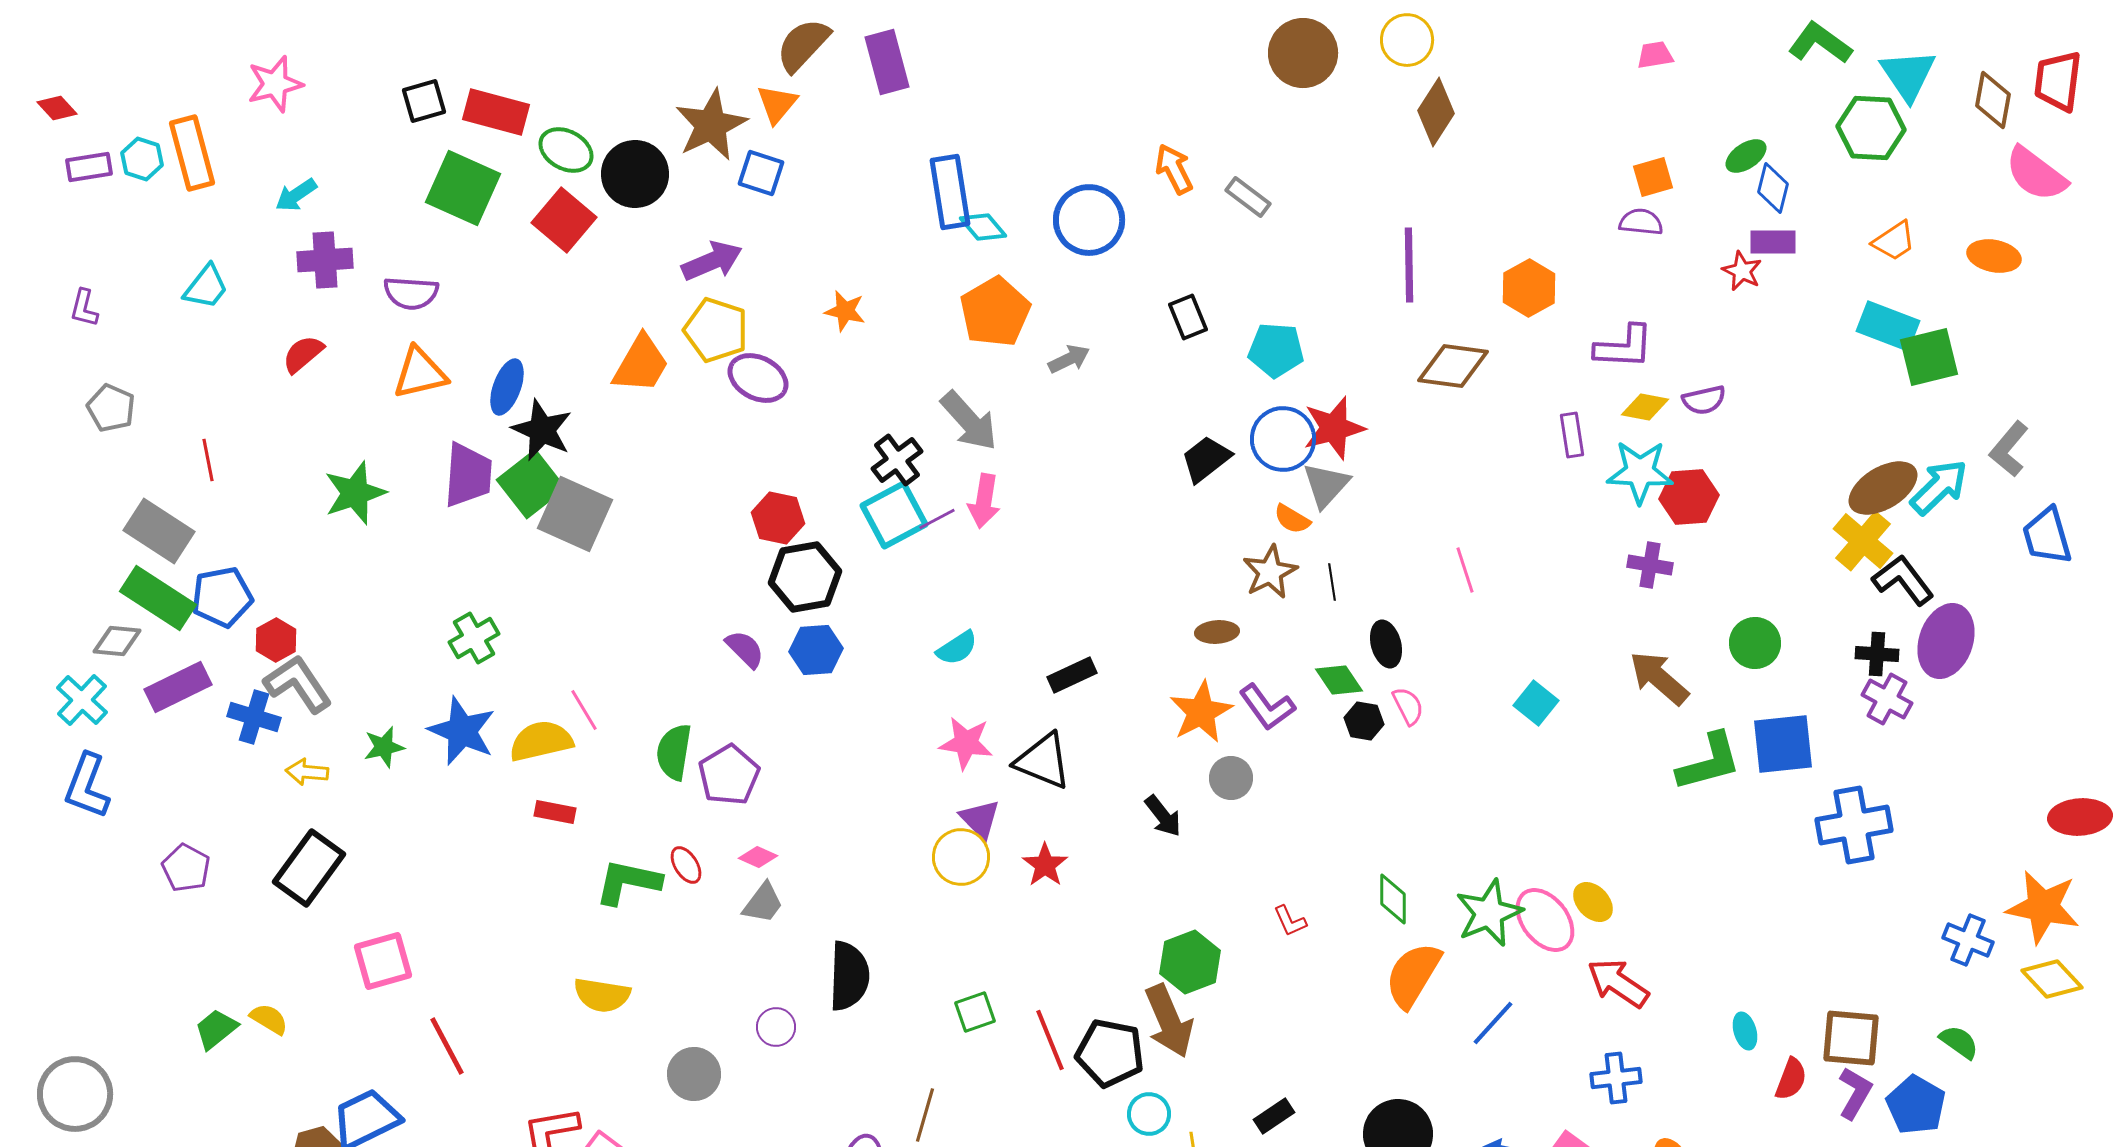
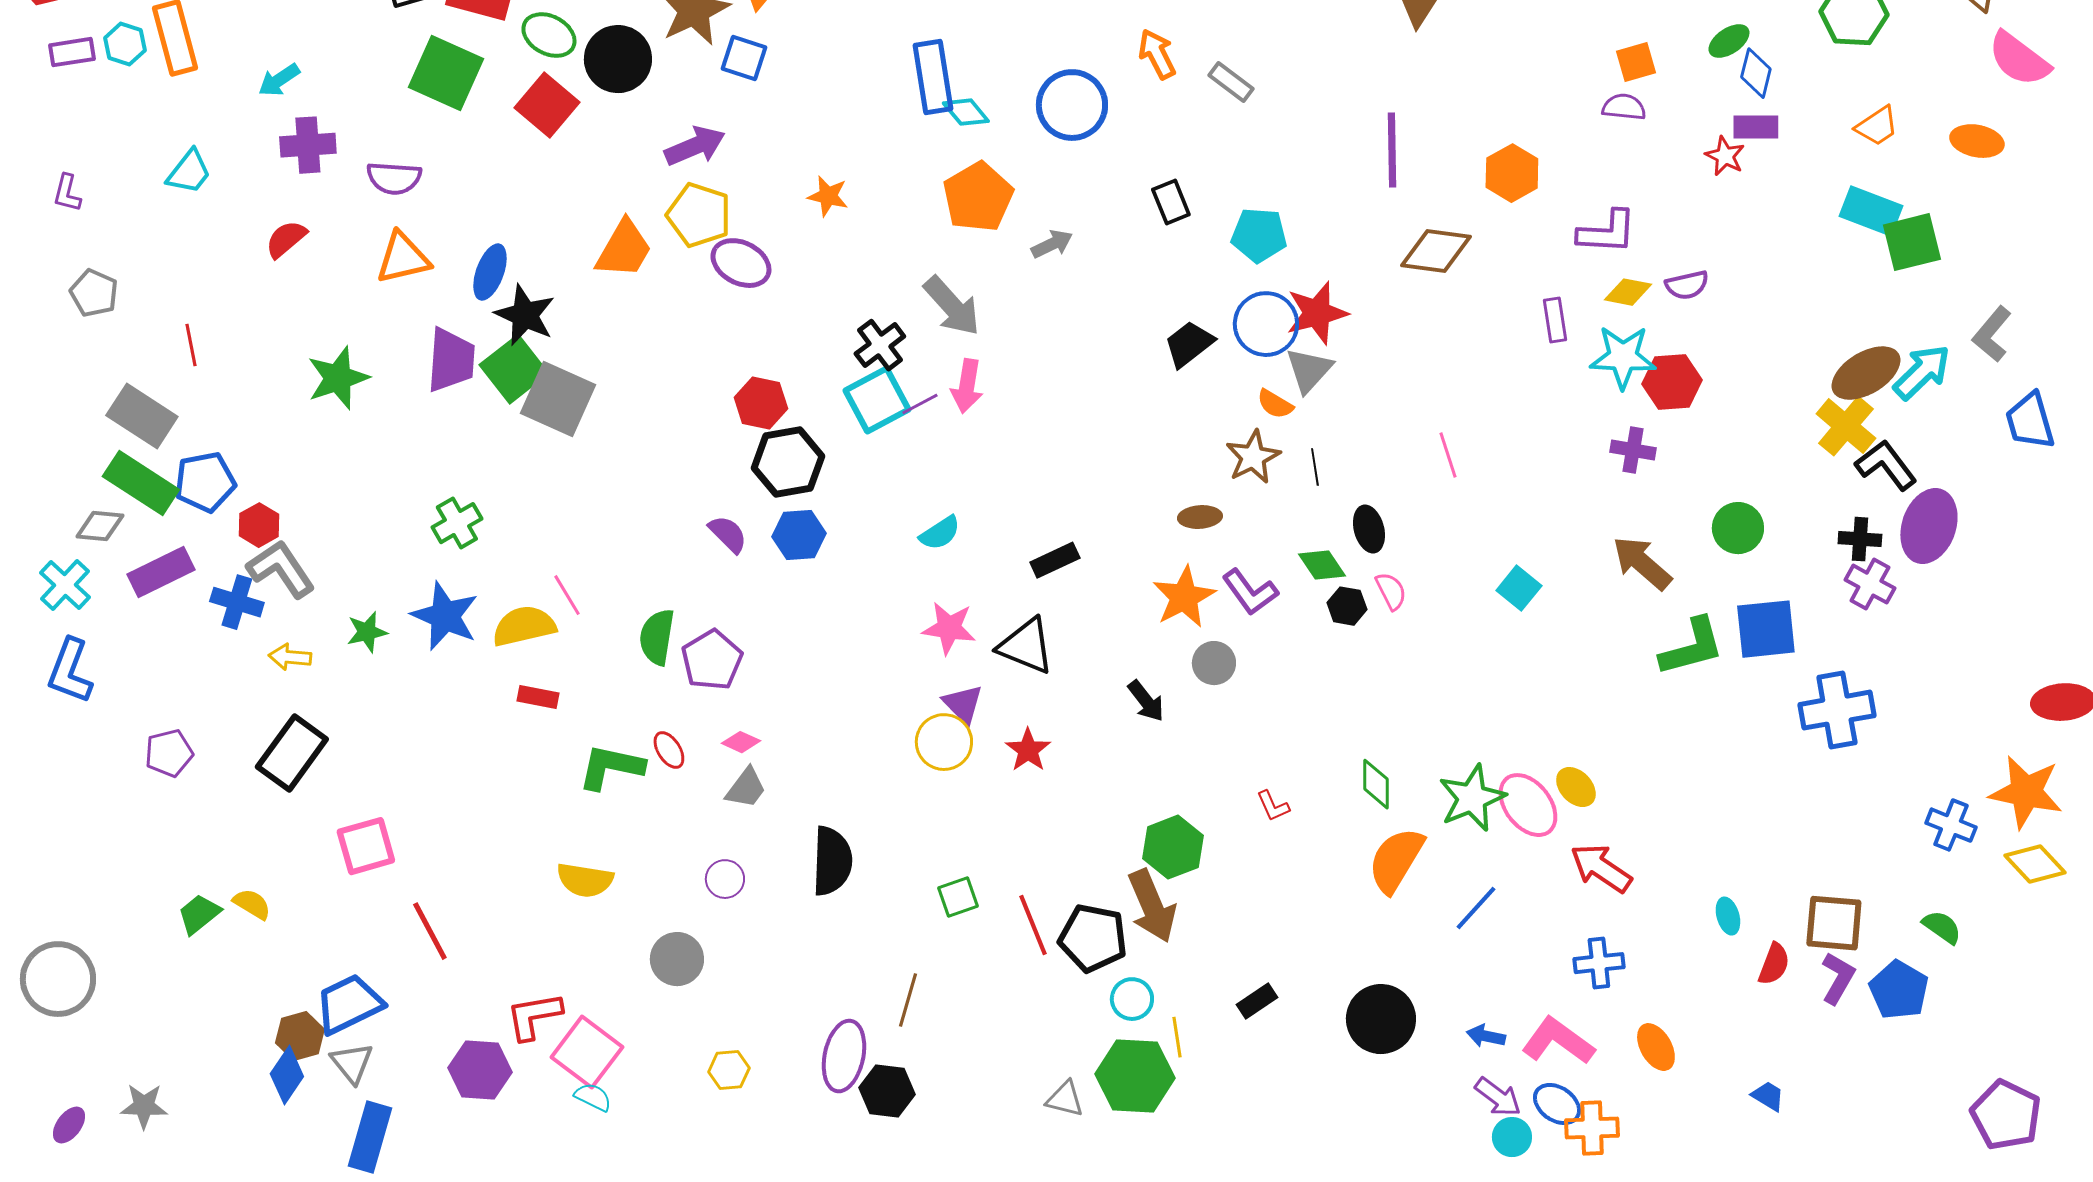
purple pentagon: (186, 868) -> (169, 753), turned 30
purple circle: (776, 1027) -> (725, 879), moved

